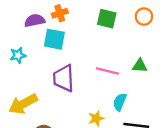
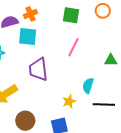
green triangle: (140, 66) -> (111, 60), moved
pink line: (107, 71) -> (74, 47), moved, turned -72

